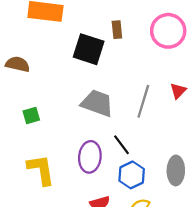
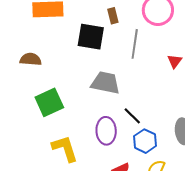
gray line: (143, 101) -> (135, 44), moved
green square: (31, 116) -> (49, 102), size x1.8

